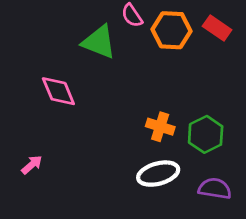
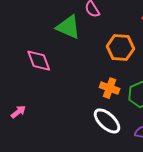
orange hexagon: (172, 30) -> (120, 48), moved
white ellipse: (158, 174) -> (107, 121), turned 56

